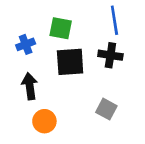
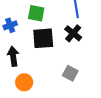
black cross: (110, 55) -> (73, 33), turned 30

